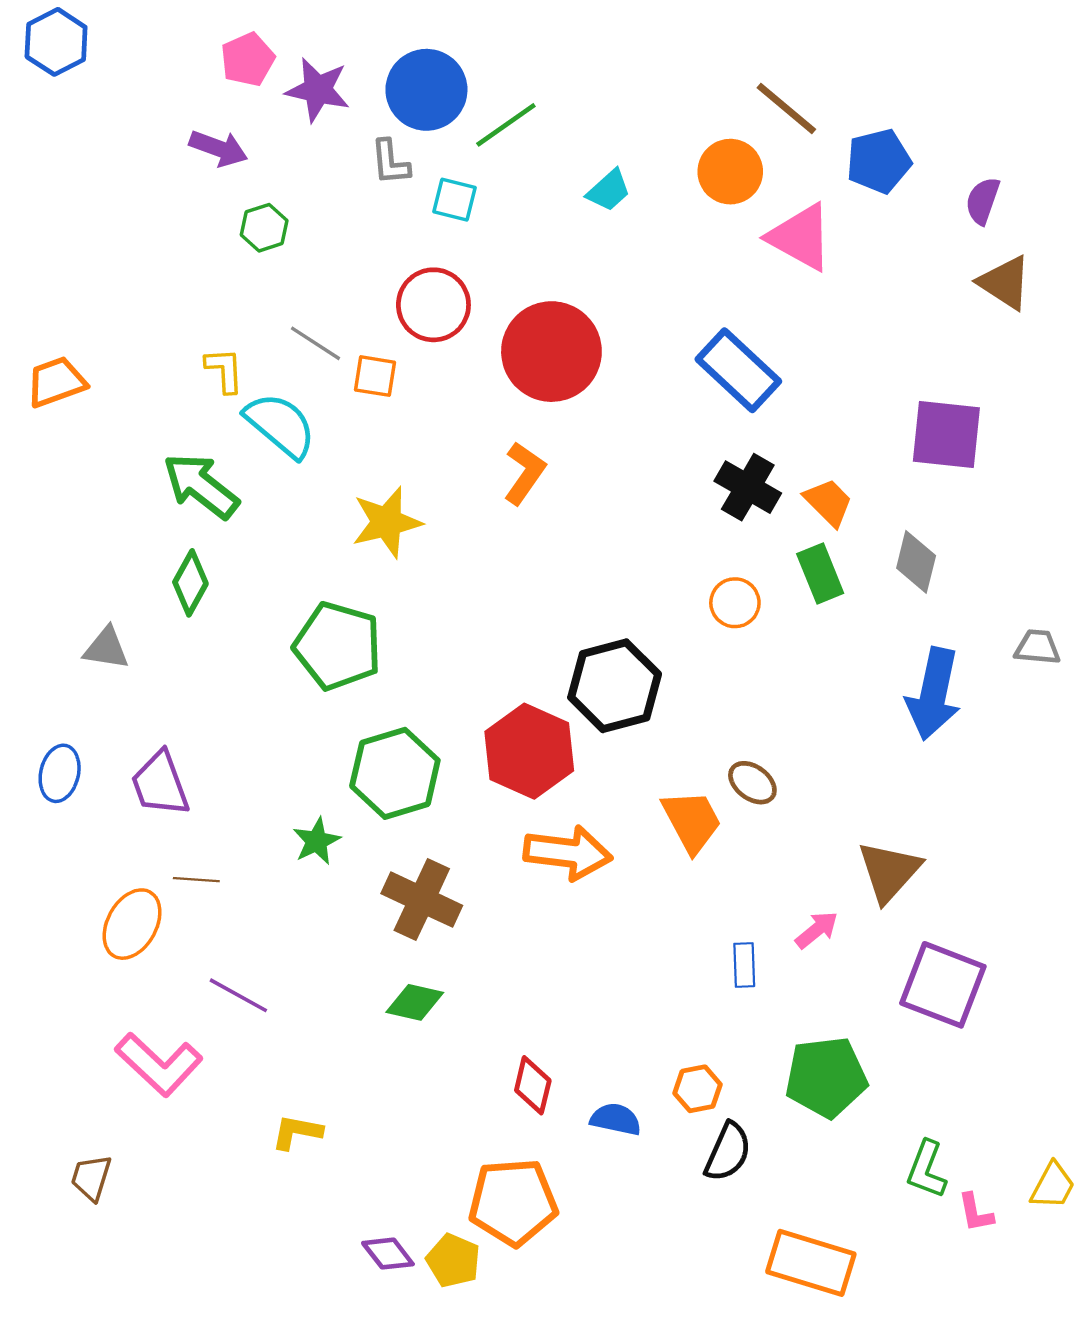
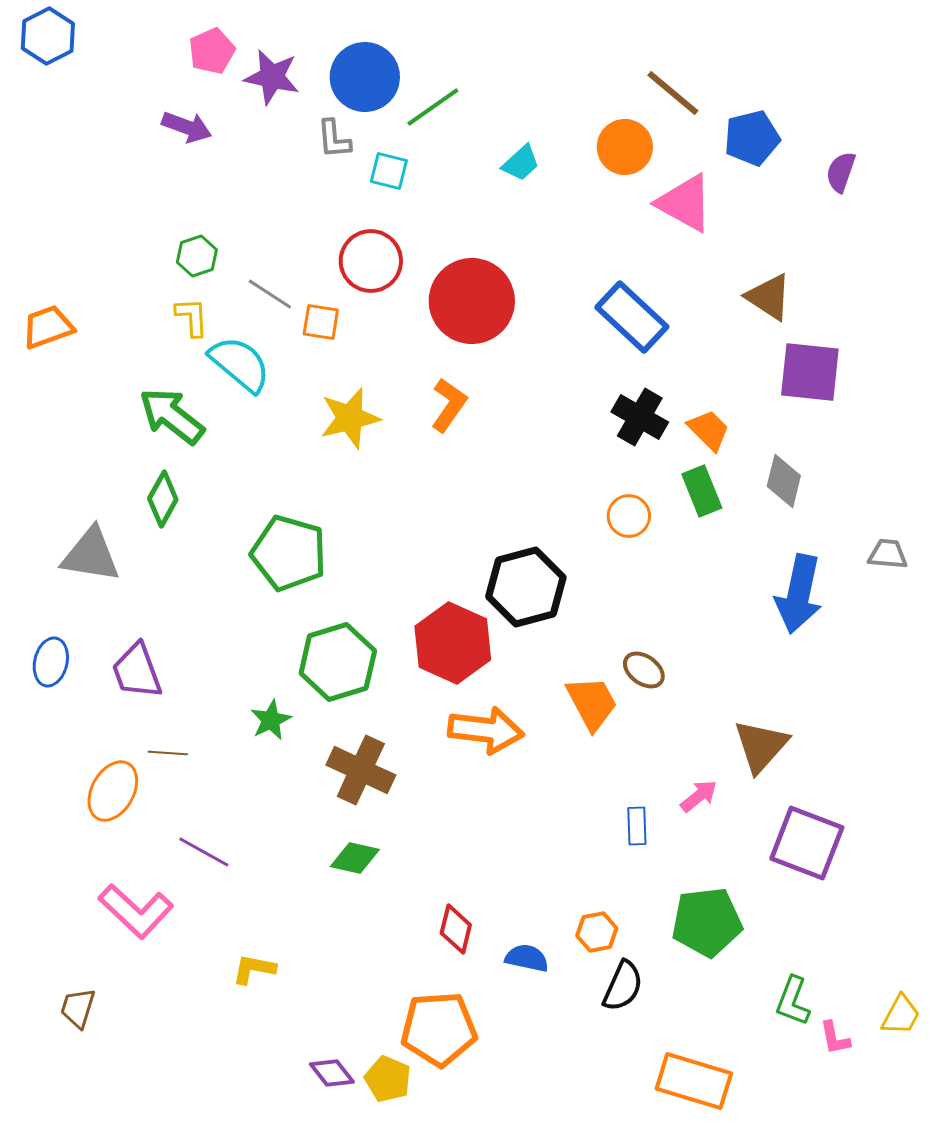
green hexagon: (264, 228) -> (197, 256), moved
brown triangle: (1005, 283) -> (769, 297), moved
yellow star: (387, 522) -> (350, 418), moved
gray triangle: (106, 648) -> (91, 555), size x1.5

